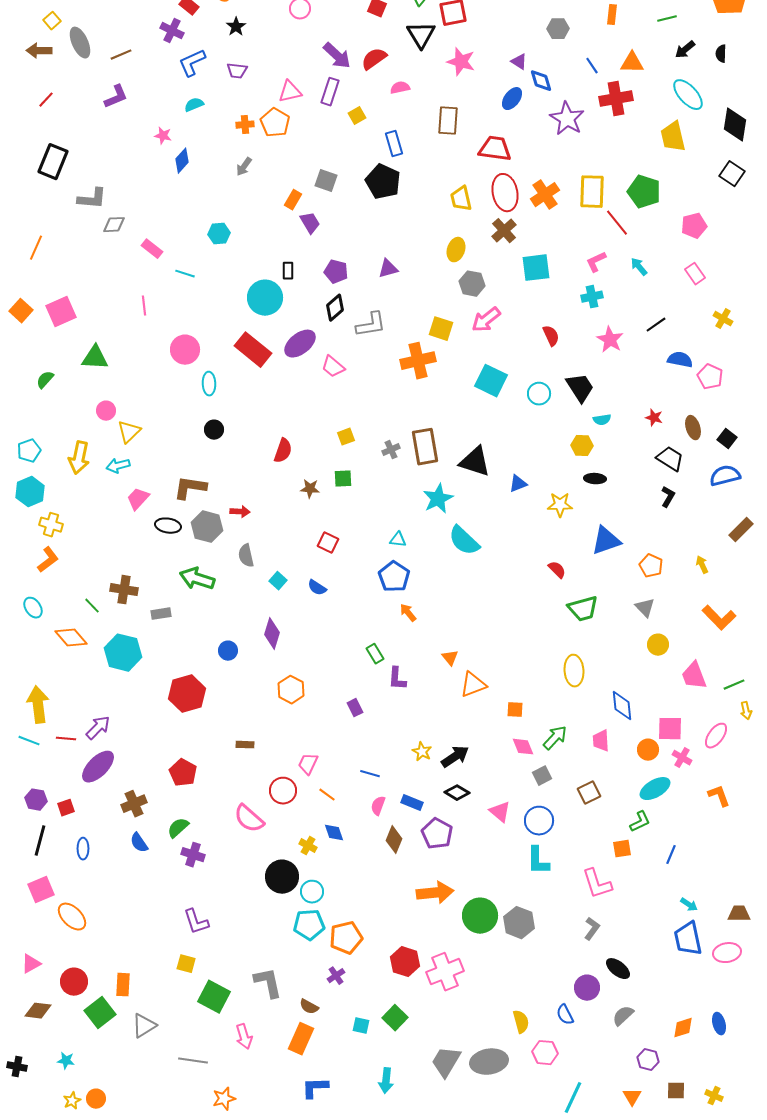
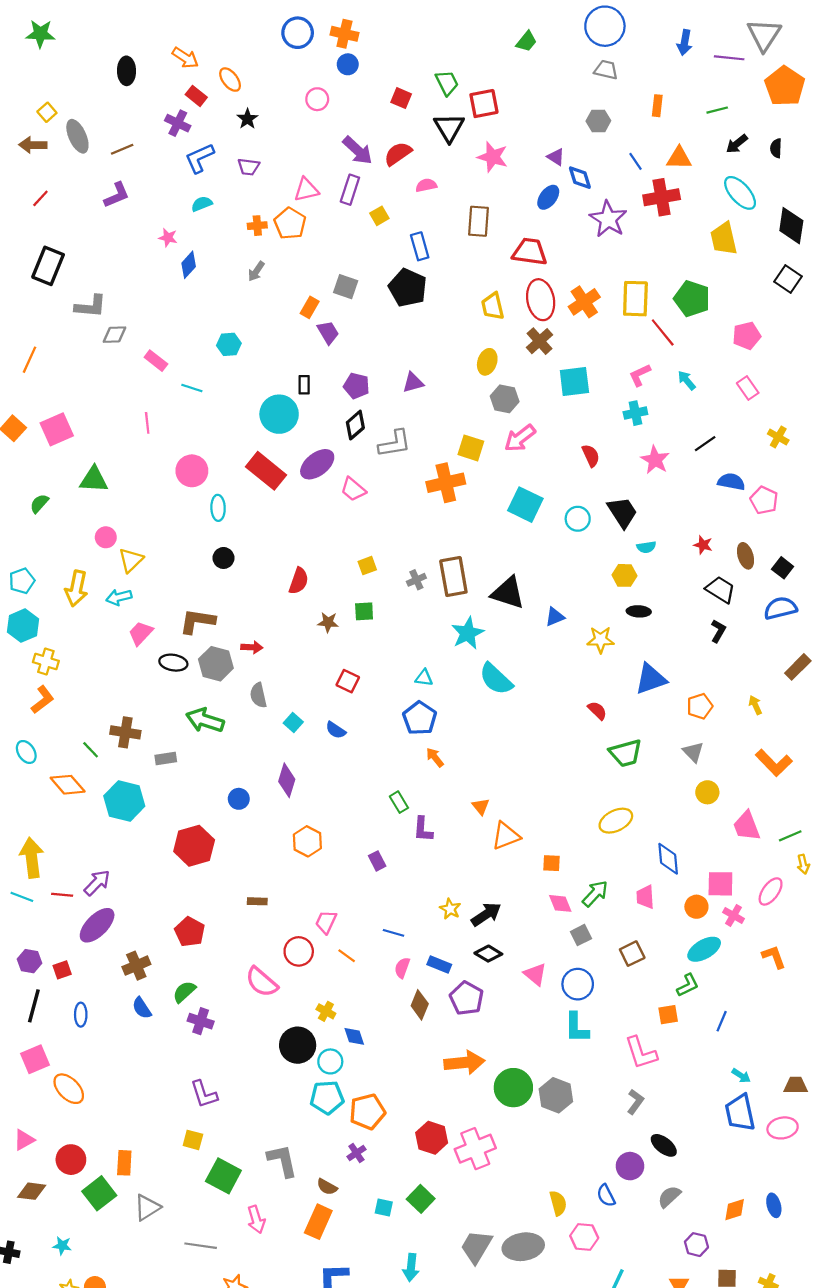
orange pentagon: (651, 566) -> (700, 706), turned 30
yellow ellipse: (574, 671) -> (616, 821), turned 68
blue diamond: (334, 833) -> (354, 1036), moved

